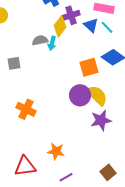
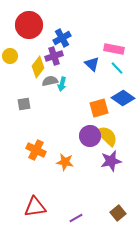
purple cross: (71, 15) -> (54, 56), moved
blue triangle: (91, 25) -> (92, 64), moved
yellow diamond: (60, 26) -> (38, 67), moved
orange star: (56, 151) -> (65, 162), moved

